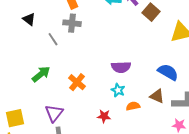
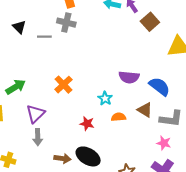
black triangle: (29, 19) -> (19, 27), moved
gray line: (53, 39) -> (44, 37), turned -64
purple semicircle: (121, 67) -> (129, 77), moved
green arrow: (41, 74) -> (16, 87), moved

